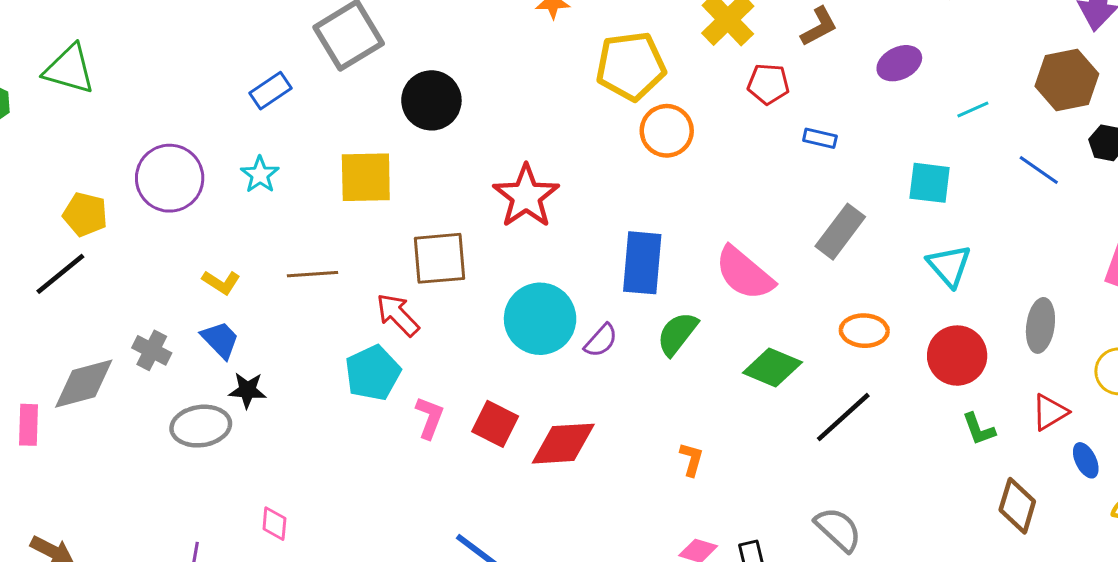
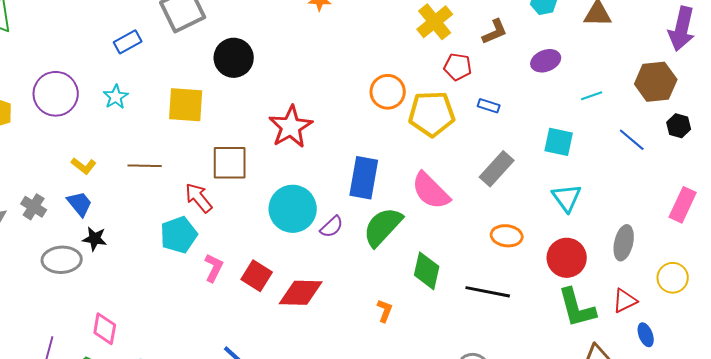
yellow pentagon: (631, 66) -> (432, 114), moved
green semicircle: (677, 334) -> (383, 227), size x1.4
green diamond: (772, 367) -> (427, 271), moved, turned 75
black line: (843, 417) -> (488, 292), turned 48
green L-shape: (979, 429) -> (577, 308), size x1.8
pink diamond: (274, 524) -> (105, 329), size x1.4

